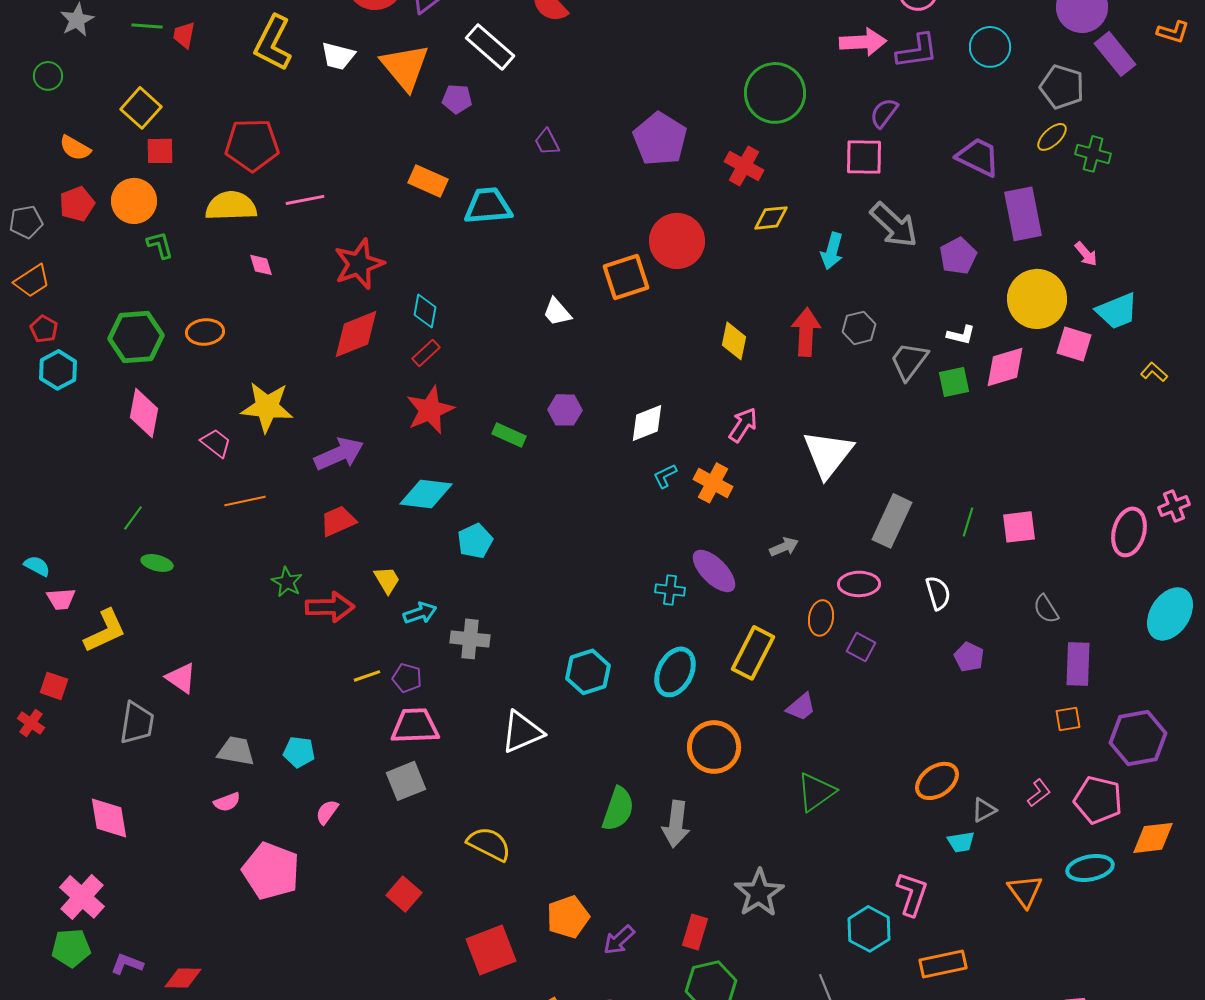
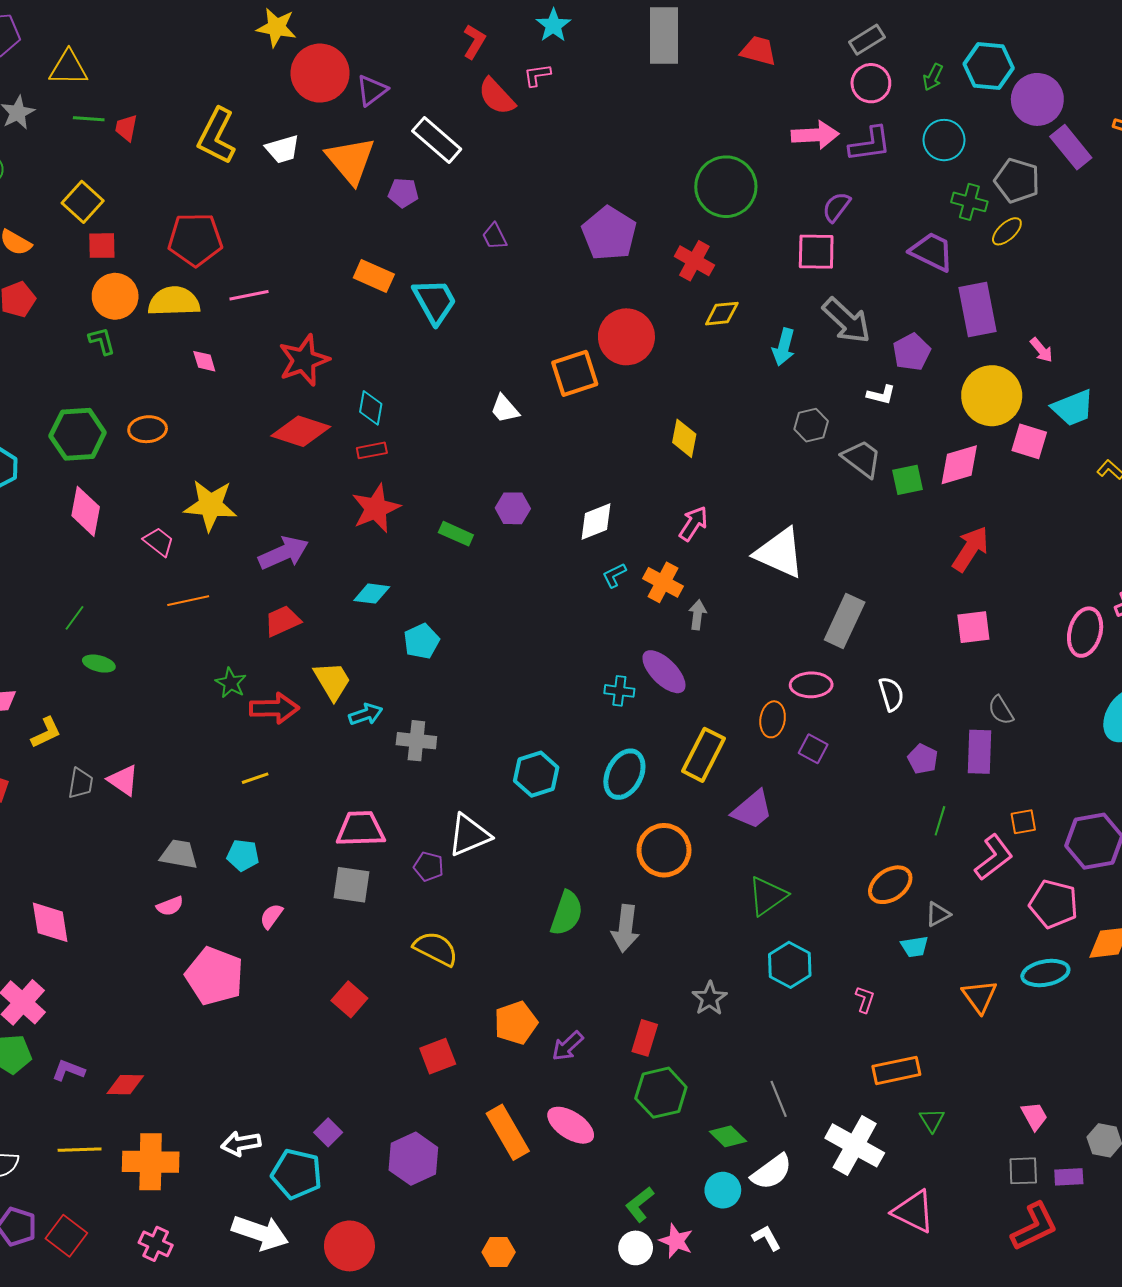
white trapezoid: (338, 56) -> (282, 149), turned -30
green cross: (1093, 154) -> (969, 202), moved
orange circle: (134, 201) -> (115, 296), moved
cyan trapezoid: (488, 206) -> (435, 301), turned 66
red arrow: (806, 332) -> (970, 549), moved, turned 30
red diamond: (356, 334) -> (301, 431), turned 40
white L-shape: (961, 335) -> (881, 395), moved
red rectangle: (426, 353) -> (372, 450), turned 32
gray trapezoid: (909, 361) -> (862, 459), turned 90
white triangle: (828, 454) -> (780, 553), turned -44
cyan diamond: (426, 494) -> (372, 594), size x0.7
green line: (968, 522) -> (940, 821), moved
gray arrow: (784, 547) -> (697, 615), moved, turned -60
yellow trapezoid: (387, 580) -> (332, 681), size x1.4
yellow L-shape: (105, 631) -> (46, 733), size x0.7
purple rectangle: (1078, 664) -> (980, 752), moved
yellow line: (367, 676) -> (255, 778), moved
purple pentagon: (407, 678) -> (429, 866), moved
purple trapezoid: (801, 707) -> (752, 810), size x1.4
gray trapezoid: (137, 723) -> (81, 783), moved, size x0.7
gray square: (406, 781) -> (351, 885), turned 30
pink L-shape: (1039, 793) -> (994, 857), moved, size x1.6
gray star: (759, 893) -> (710, 998), size x0.7
pink L-shape: (912, 894) -> (865, 999), size x0.6
cyan hexagon: (869, 929) -> (790, 965), moved
red square: (491, 950) -> (438, 1056), size x0.7

